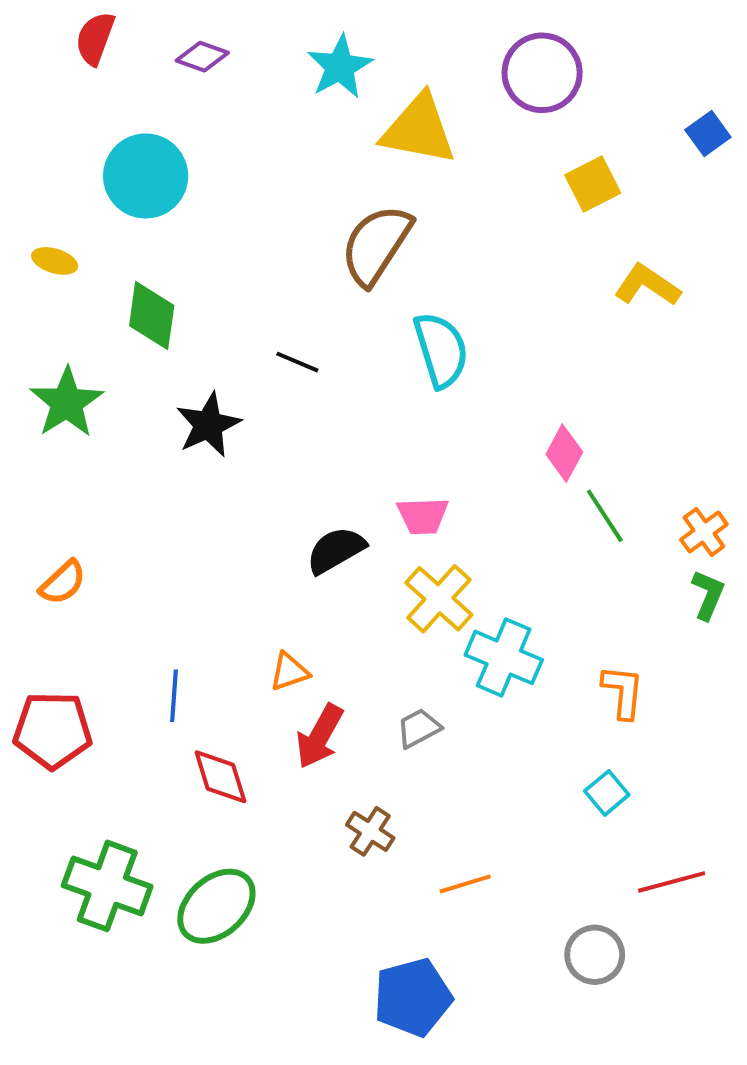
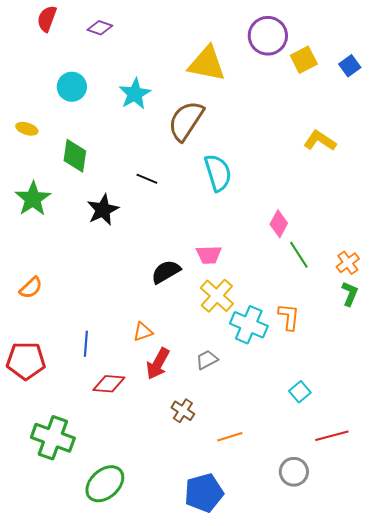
cyan star: (340, 67) -> (135, 94), moved
cyan circle: (146, 176) -> (72, 87), size x0.7
yellow square: (593, 184) -> (304, 60), moved
orange L-shape: (623, 692) -> (289, 317), moved
red diamond: (220, 777) -> (109, 384), turned -68
green ellipse: (216, 906) -> (105, 484), moved

